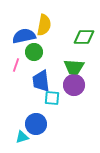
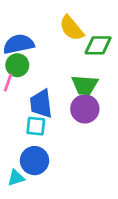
yellow semicircle: (44, 25) -> (72, 28), moved, turned 130
green circle: (34, 52) -> (17, 65), moved
cyan square: (52, 98) -> (36, 126), moved

